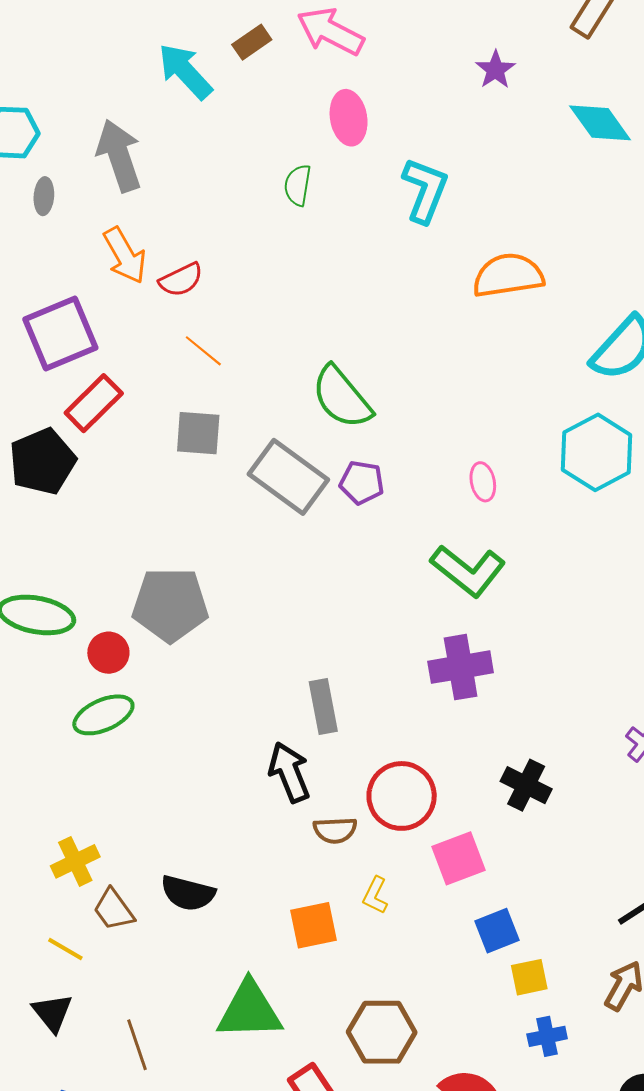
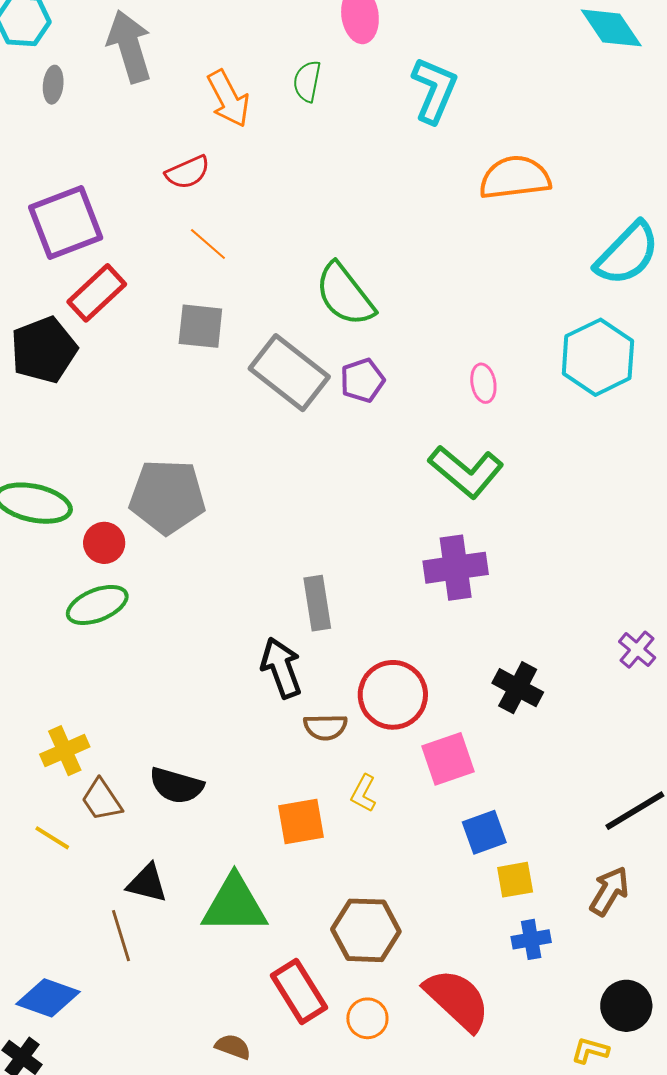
orange arrow: (125, 255) -> (228, 99), moved
purple pentagon: (362, 482) -> (362, 380), turned -30
black triangle: (52, 1013) -> (147, 883), moved, turned -39

